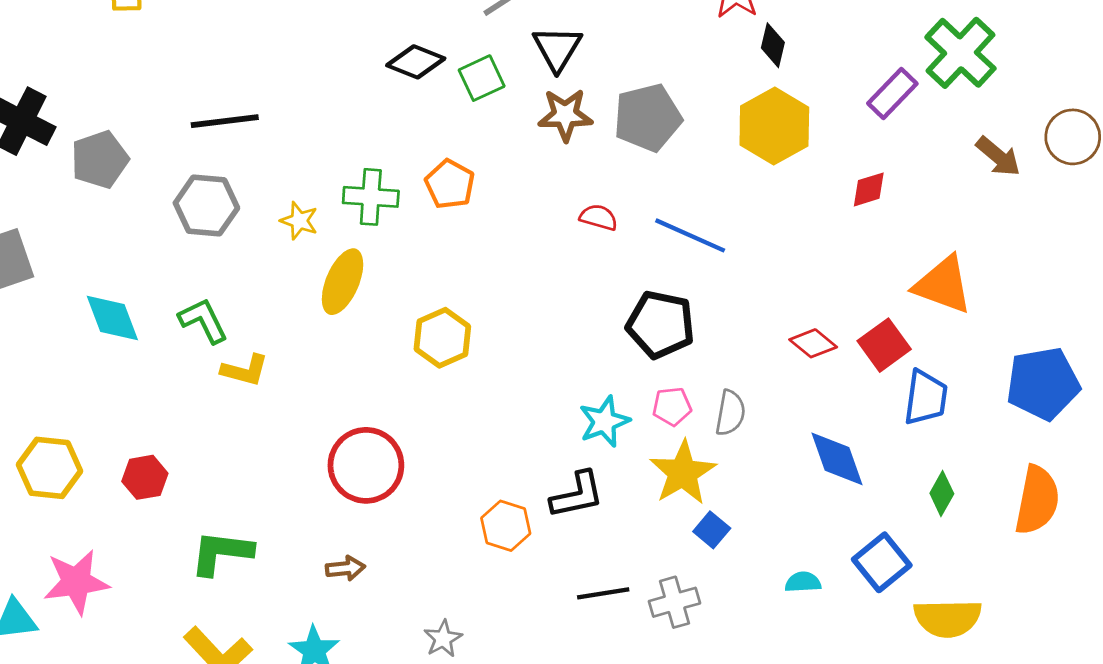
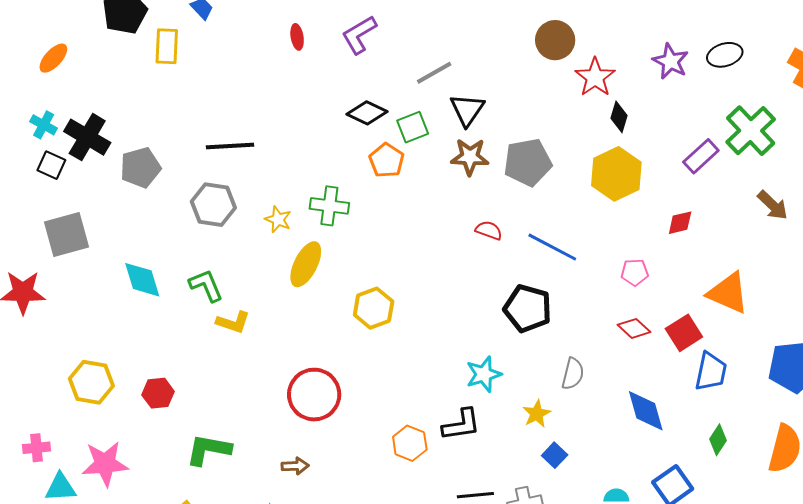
orange pentagon: (450, 184) -> (387, 160), moved
pink pentagon: (672, 406) -> (635, 272), moved
yellow star: (683, 473) -> (537, 414), size x0.6

